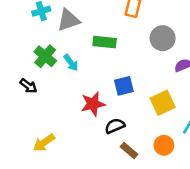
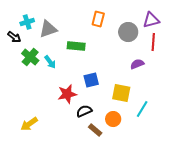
gray circle: (163, 38) -> (128, 32), moved
black arrow: (28, 86) -> (14, 37), moved
yellow square: (163, 103) -> (121, 93), turned 36
orange circle: (164, 145) -> (113, 119), moved

